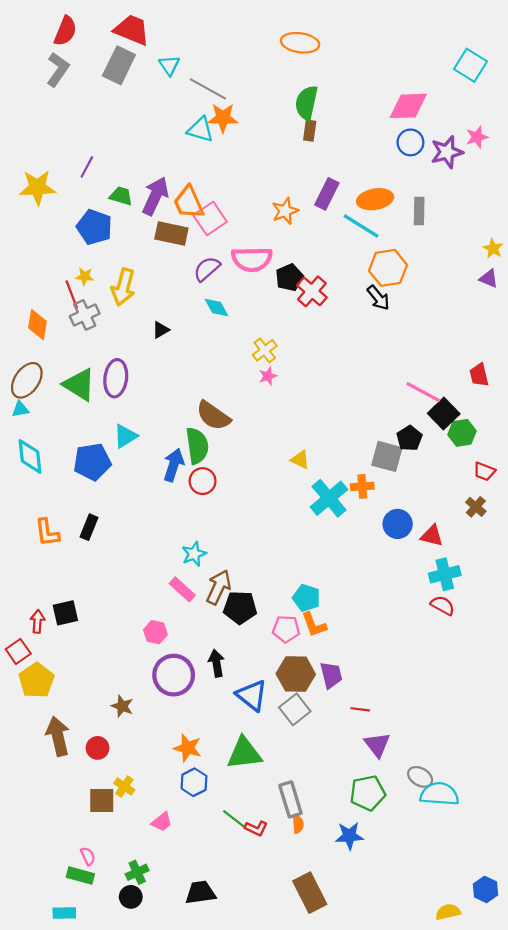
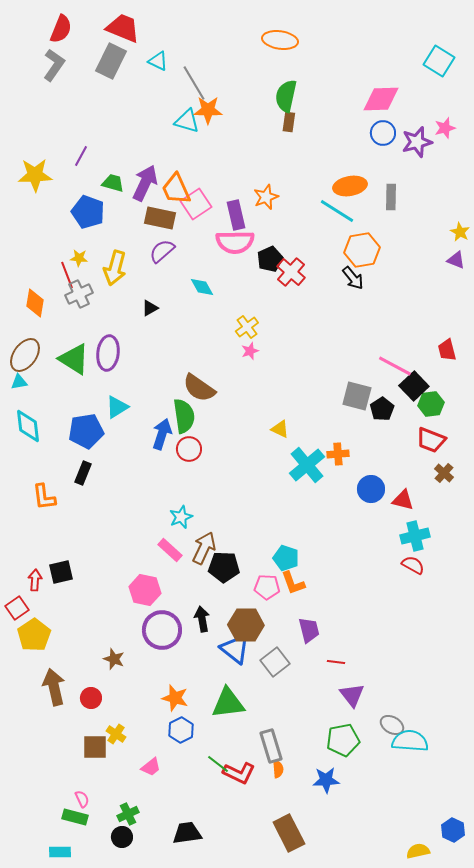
cyan triangle: (169, 65) -> (158, 61), turned -30
gray line: (208, 89) -> (194, 83), turned 30
purple rectangle: (327, 194) -> (236, 215), moved, turned -40
purple semicircle: (207, 269) -> (162, 251), moved
gray square: (387, 456) -> (357, 396), moved
red trapezoid: (484, 471) -> (431, 440), moved, size x1.4
black rectangle: (89, 527) -> (83, 473), moved
pink hexagon: (155, 632) -> (145, 590), size x1.4
brown hexagon: (296, 674) -> (246, 625), moved
red L-shape: (256, 828) -> (239, 773), size x1.5

